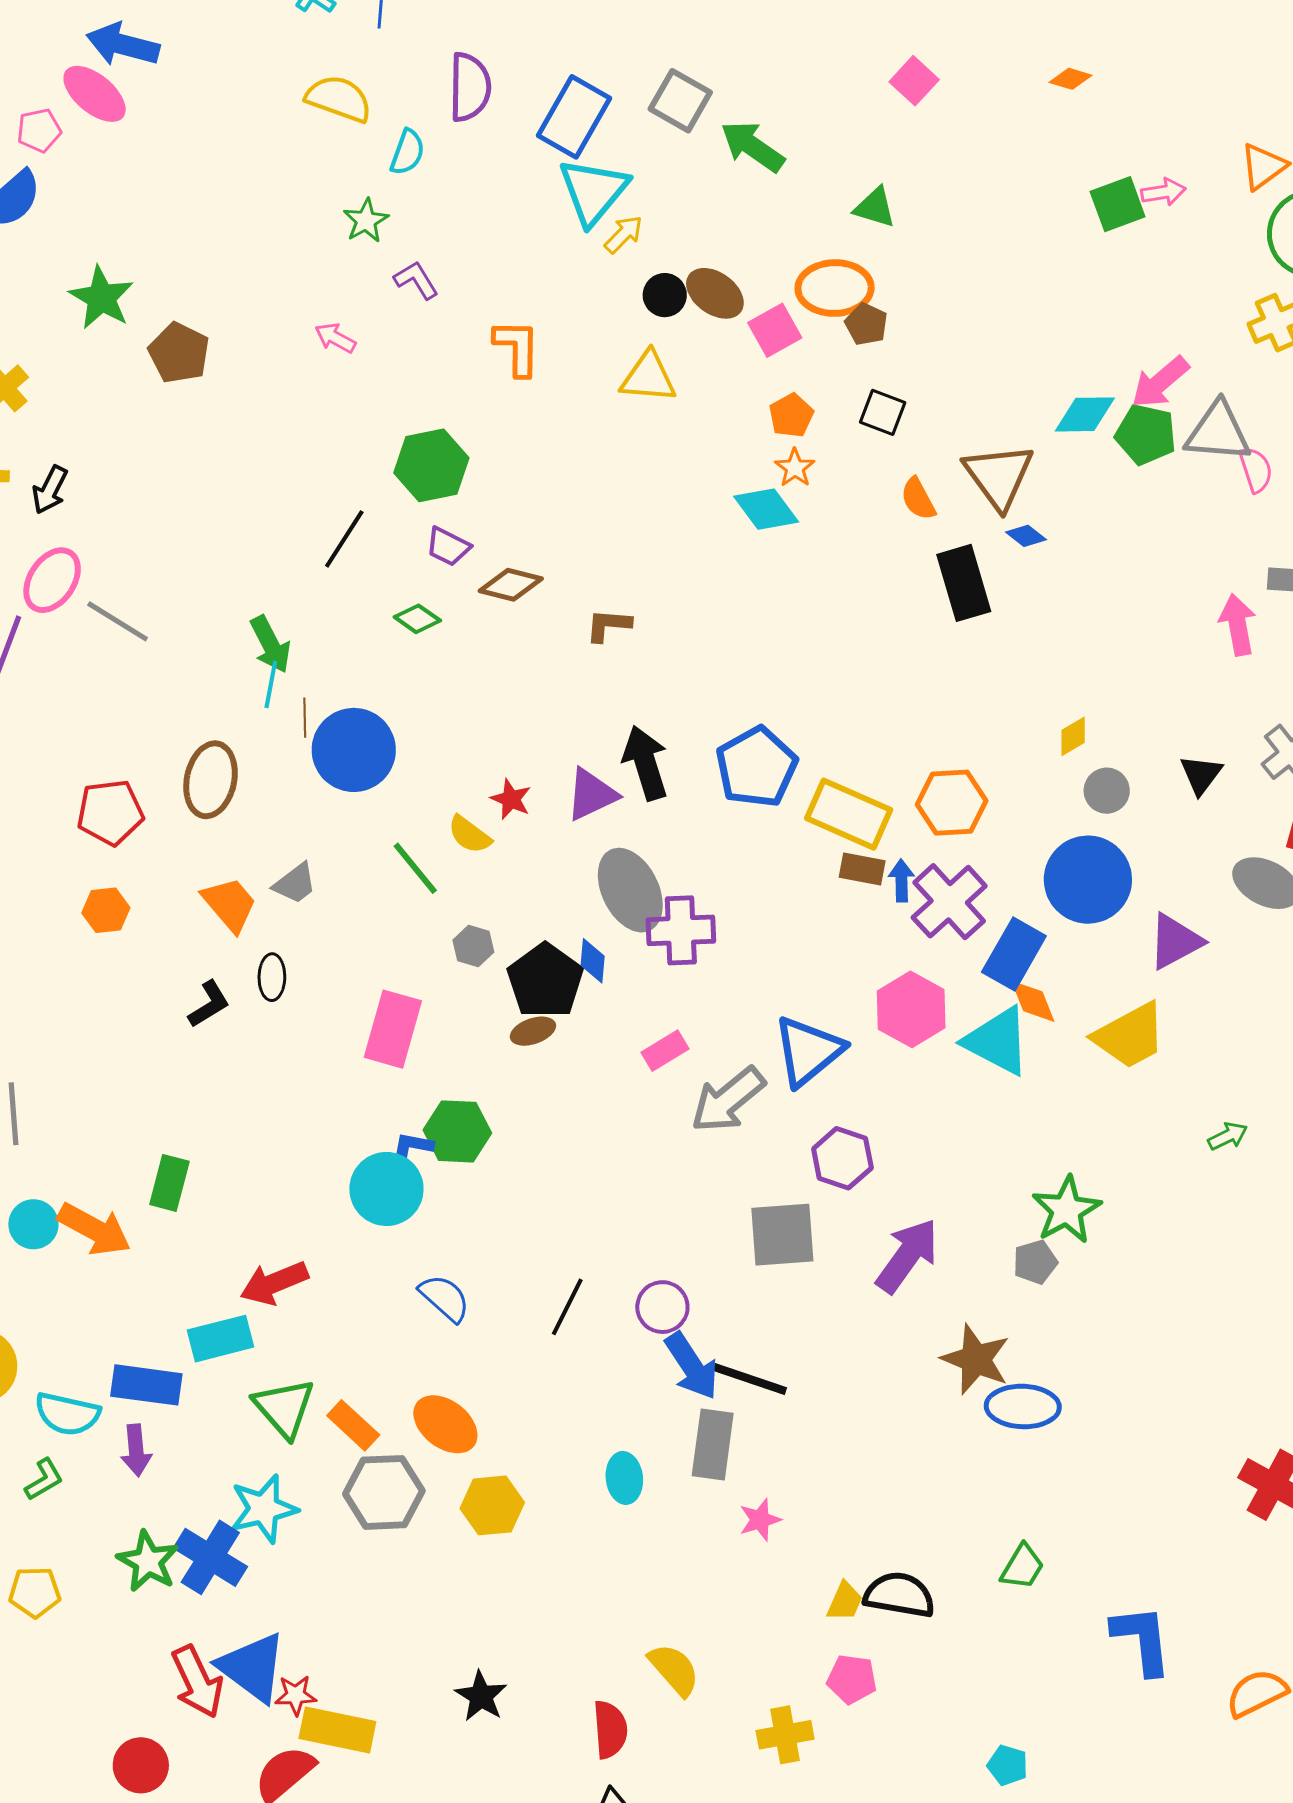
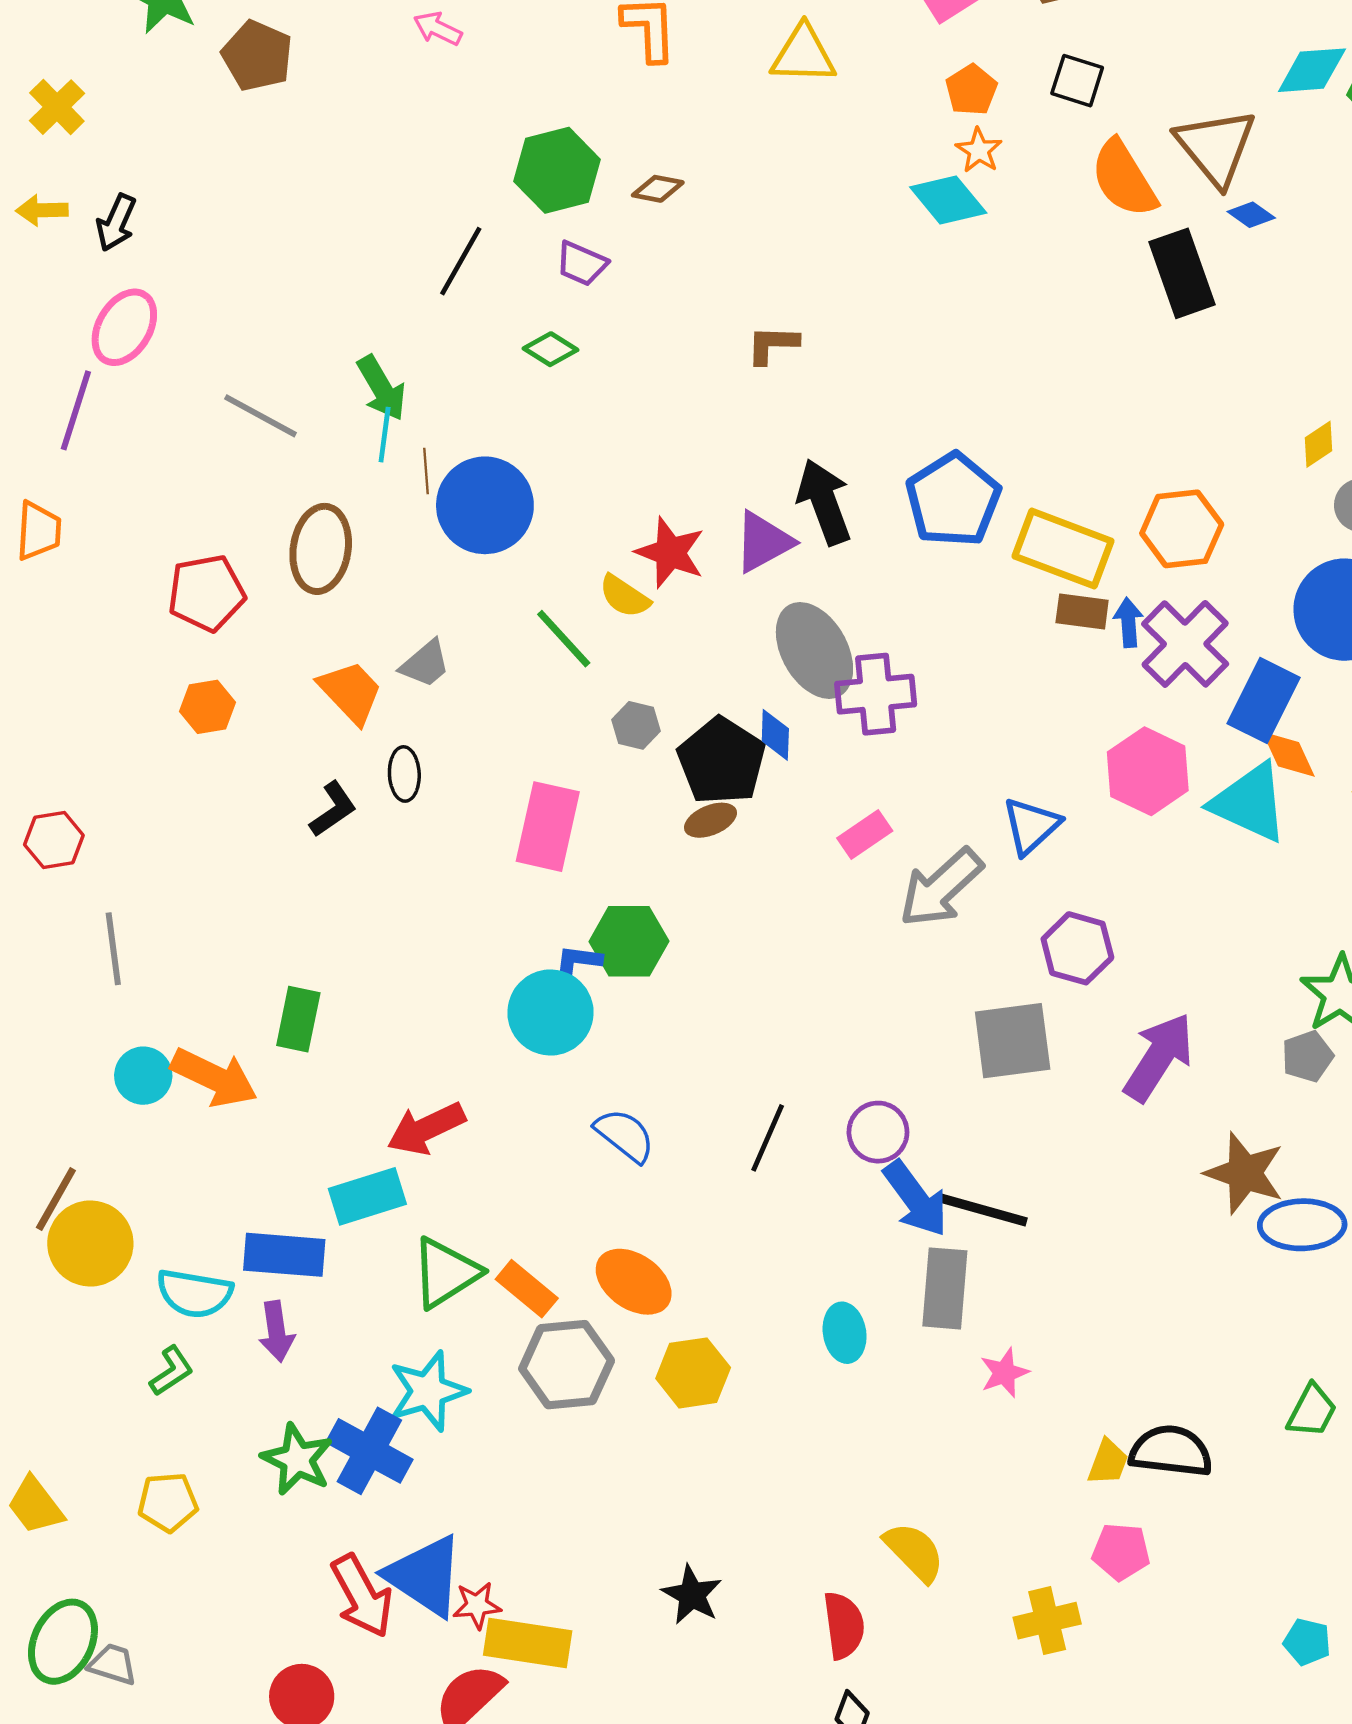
orange semicircle: (918, 499) -> (1124, 179), size x1.6
brown diamond: (511, 585) -> (658, 189), moved, size x0.7
gray line: (118, 621) -> (261, 416), moved
red star: (511, 799) -> (670, 553), size x1.5
blue triangle: (808, 1051) -> (1031, 826), size x0.7
green triangle: (284, 1408) -> (446, 1273), turned 42

